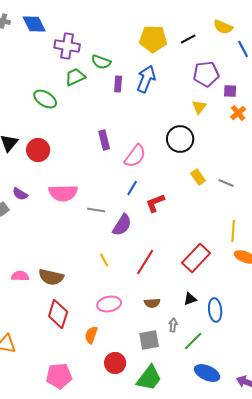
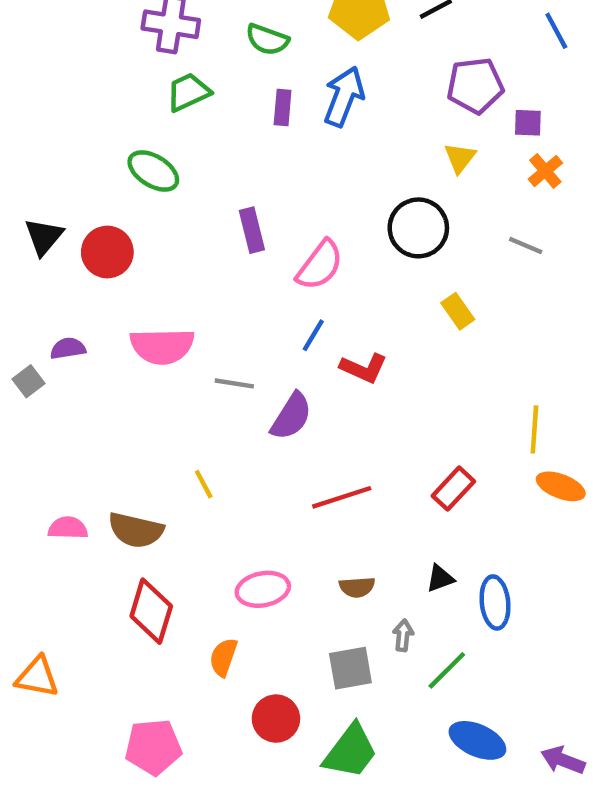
green semicircle: (101, 62) -> (267, 40), moved
green ellipse: (45, 99) -> (153, 171), moved
gray line: (226, 183) -> (526, 245), moved
purple semicircle: (20, 194) -> (68, 348), turned 140
red L-shape: (155, 203) -> (364, 368), turned -135
red rectangle: (196, 258) -> (453, 489), size x0.7
yellow line: (104, 260) -> (204, 484), moved
red line: (145, 262) -> (342, 497), turned 40

